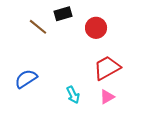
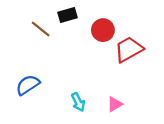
red trapezoid: (107, 68) -> (129, 49), moved

